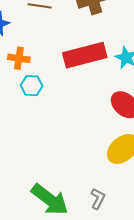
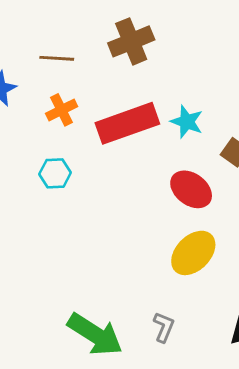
orange cross: (19, 58) -> (62, 110), moved, turned -30

